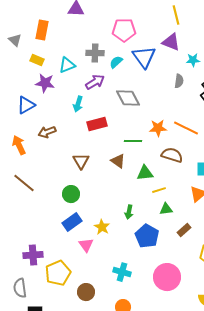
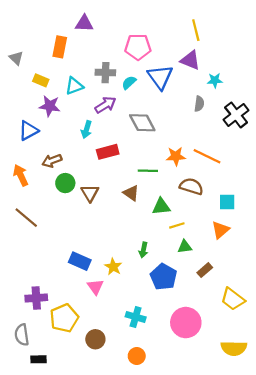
orange rectangle: (42, 30) -> (60, 47), moved
green circle: (71, 194) -> (65, 183), moved
blue rectangle: (72, 222) -> (80, 261), turned 60

